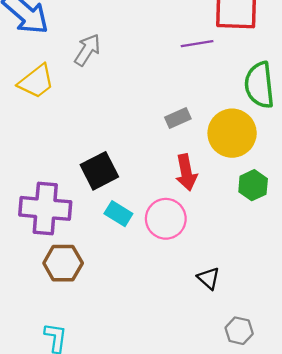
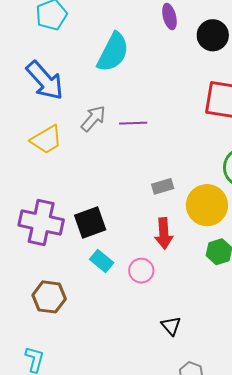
purple line: (197, 44) -> (133, 123), moved
purple cross: (45, 208) -> (41, 223), moved
pink circle: (166, 219) -> (141, 271), size x0.7

